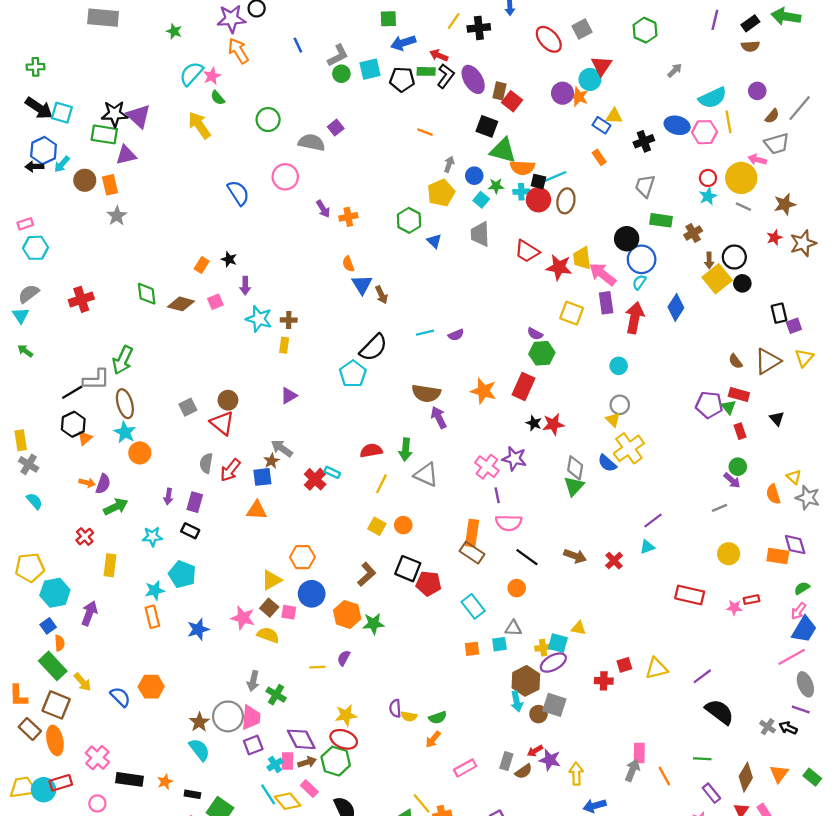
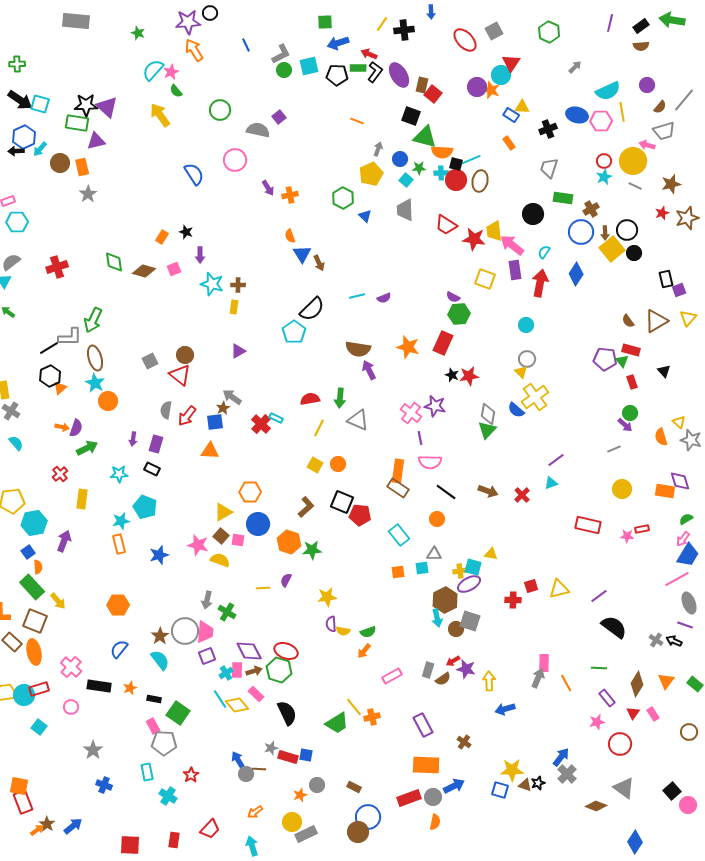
blue circle: (642, 259) -> (581, 232), moved
blue semicircle: (120, 697) -> (119, 649), moved, turned -96
yellow star: (346, 715) -> (327, 597), moved

